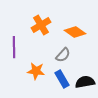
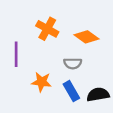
orange cross: (41, 25) -> (47, 29), turned -30
gray semicircle: (63, 55) -> (73, 63), turned 49

